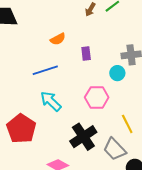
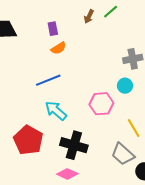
purple rectangle: (86, 54) -> (53, 29), moved
cyan circle: (117, 73) -> (125, 86), moved
black cross: (83, 137) -> (74, 145), moved, turned -36

